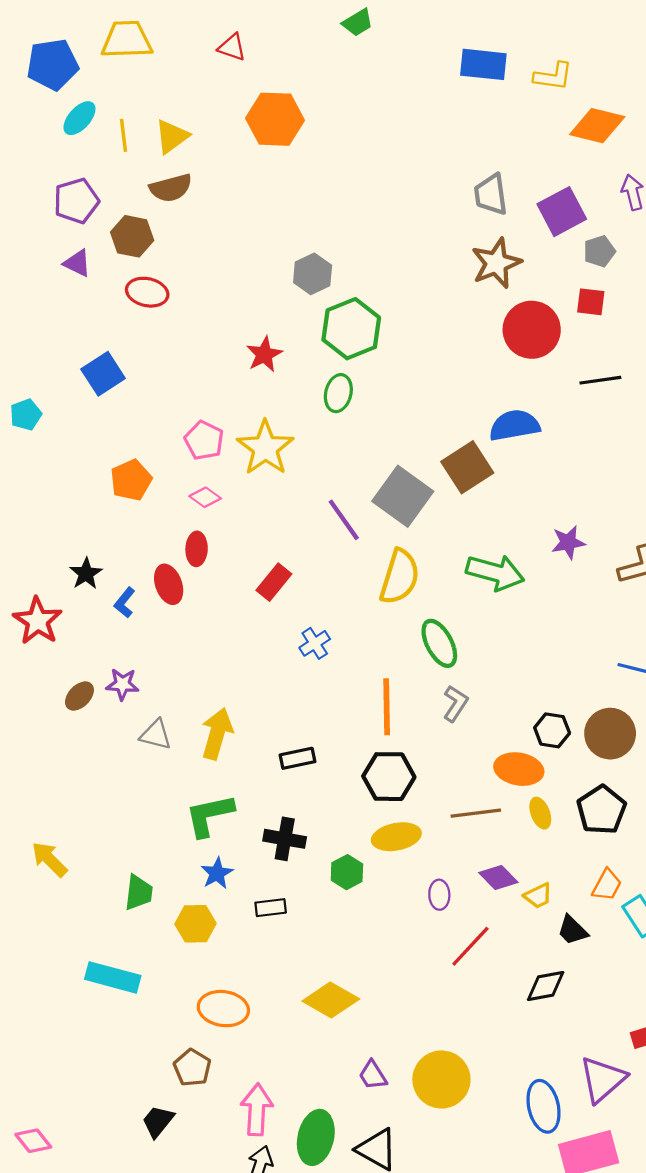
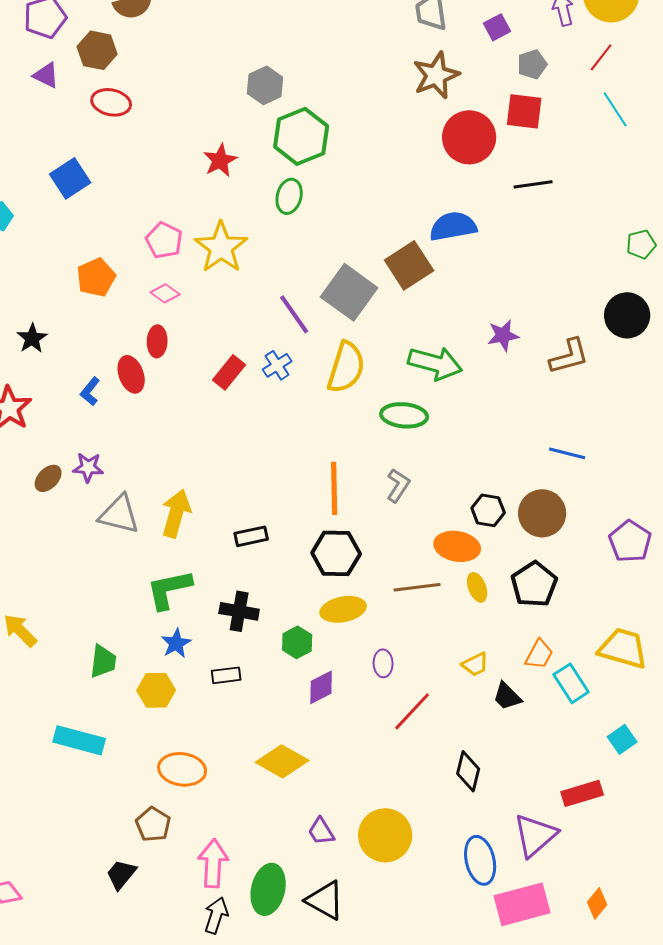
purple square: (562, 212) -> (497, 27), size x0.6
red square: (591, 302) -> (524, 111), size x1.4
black star: (86, 574) -> (32, 338), moved
blue cross: (315, 643) -> (277, 365), moved
green ellipse: (439, 643) -> (404, 415), moved, turned -57
gray triangle: (156, 735) -> (119, 514), size x1.4
purple diamond: (498, 878) -> (321, 687), moved, turned -72
black diamond: (546, 986) -> (468, 771), moved, turned -66

